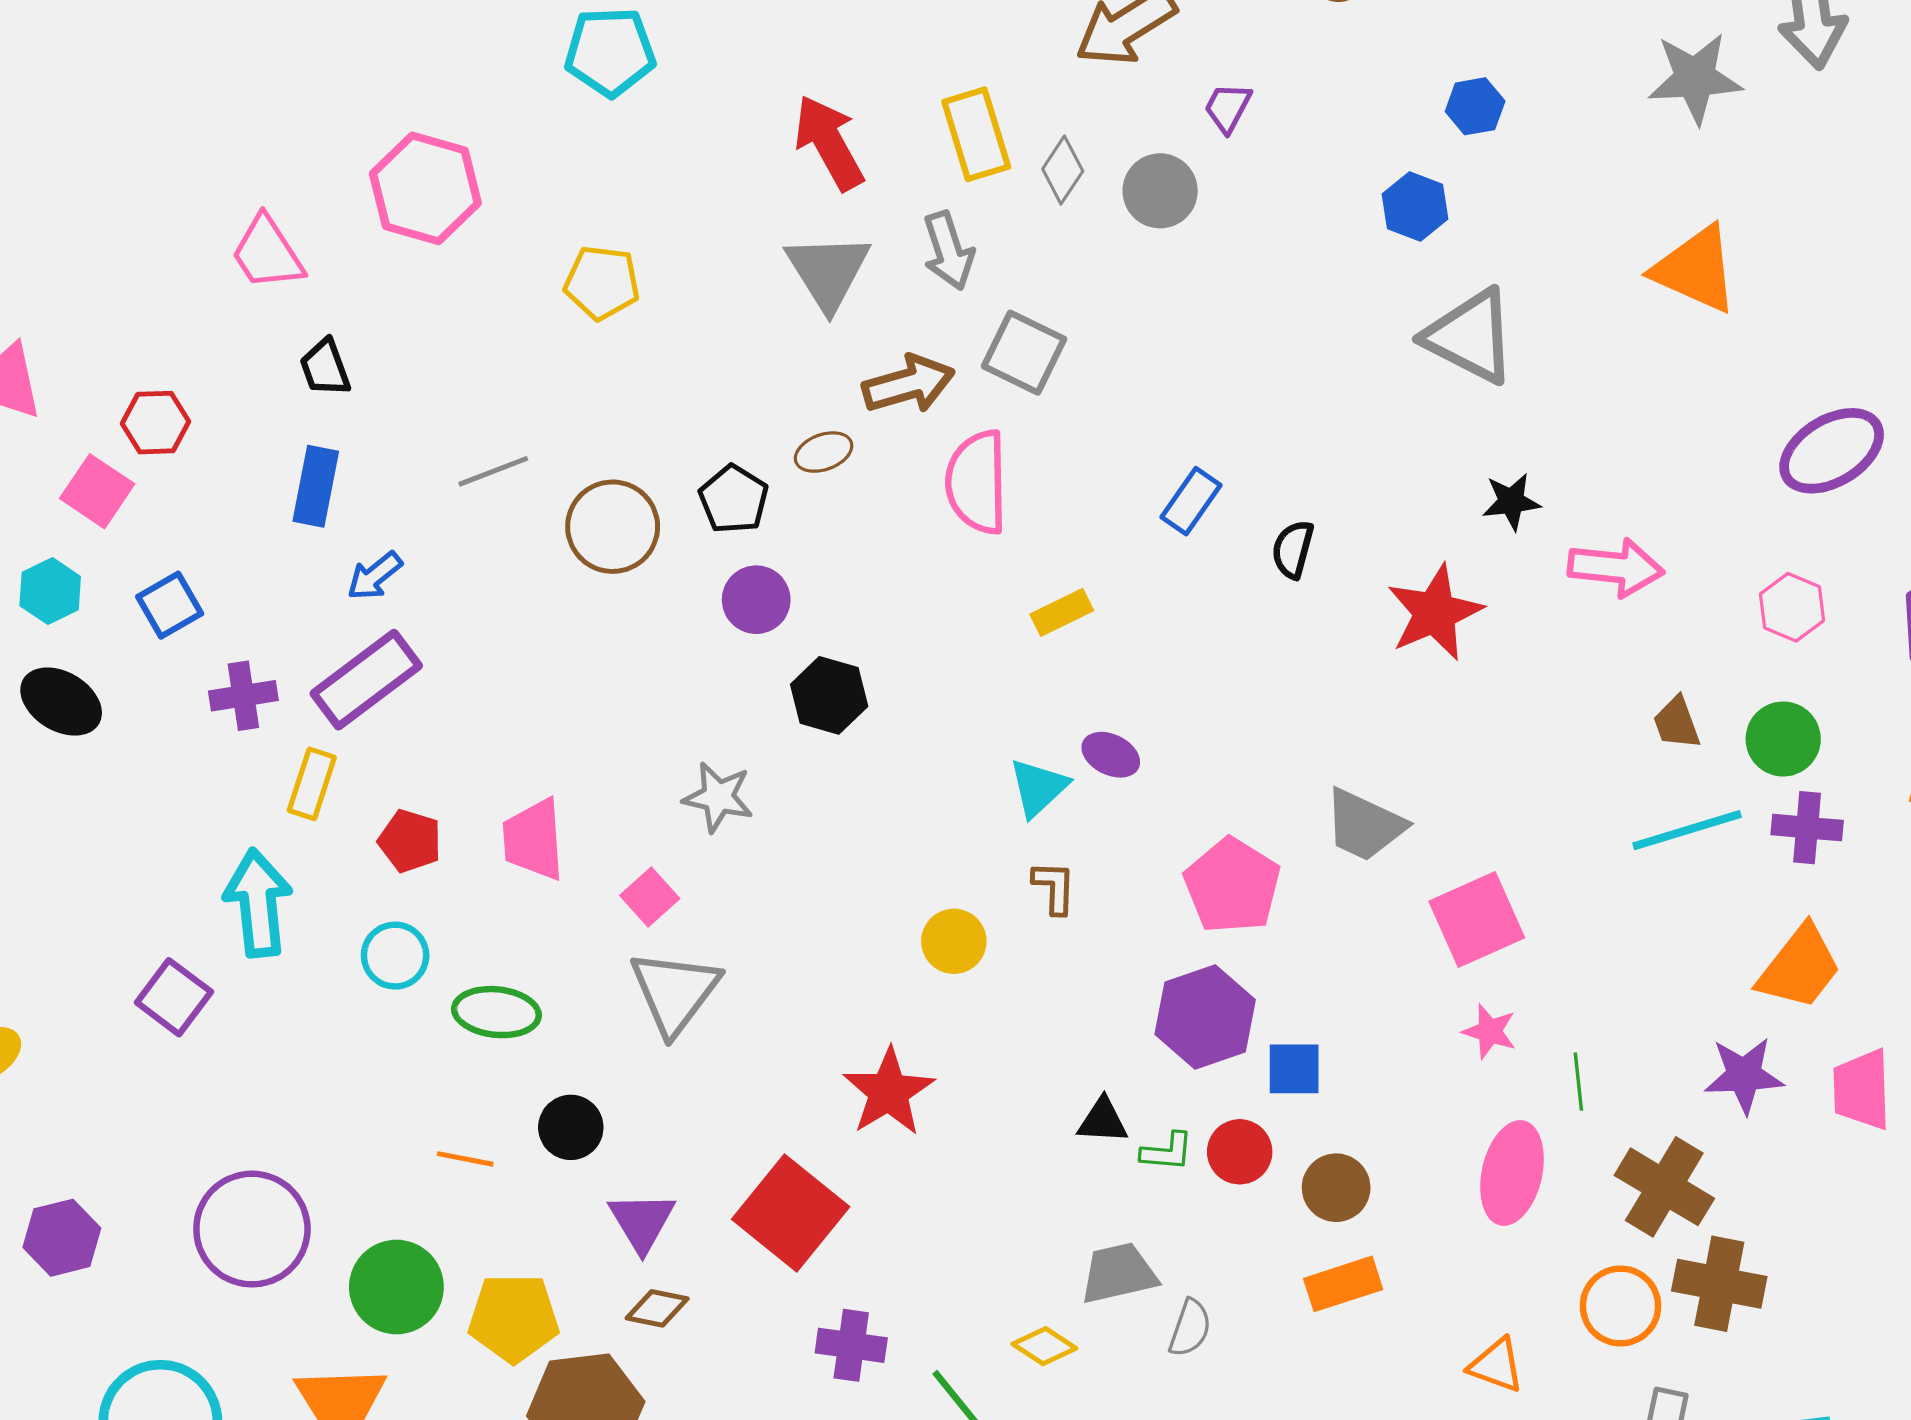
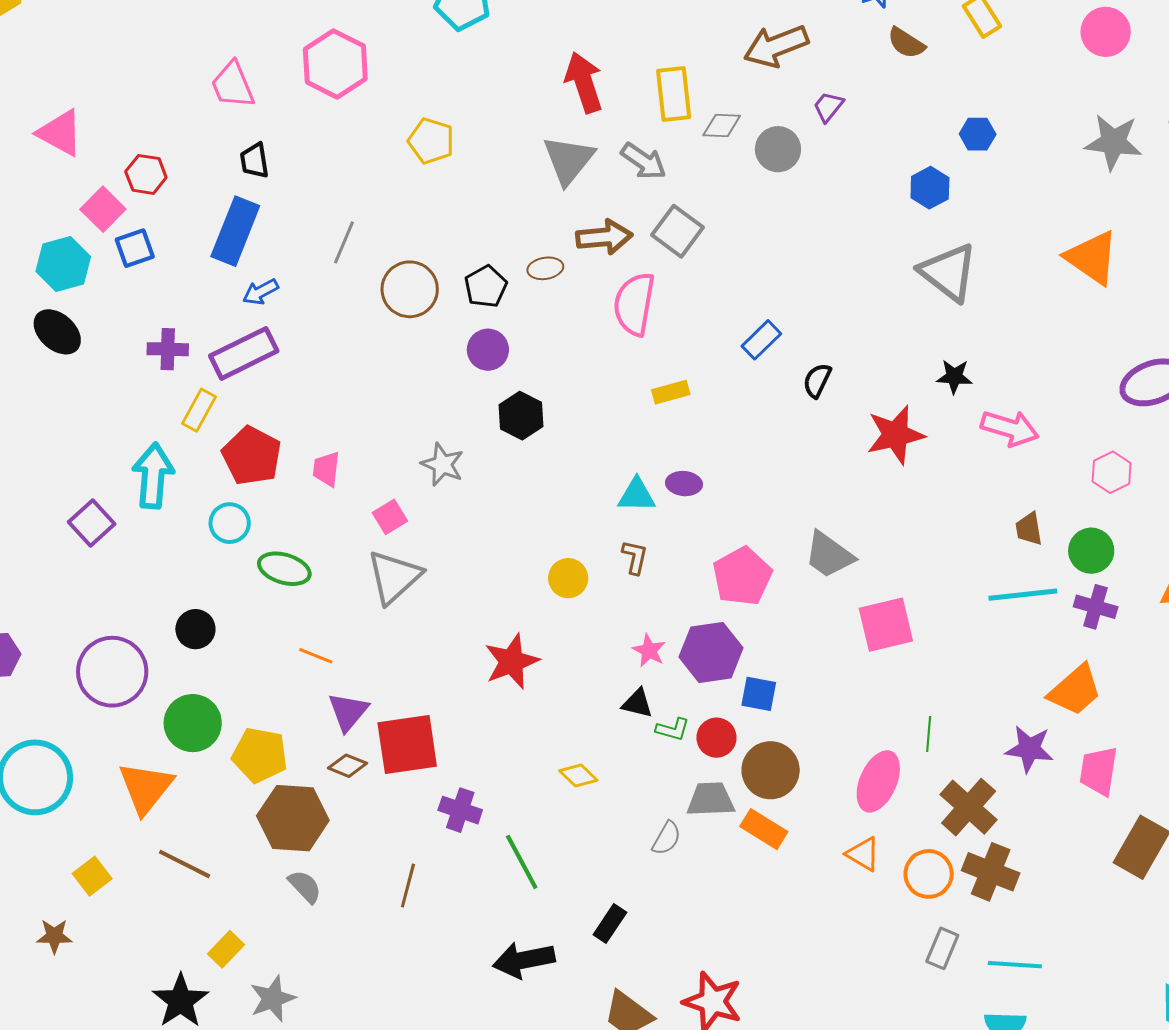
gray diamond: (1063, 170) -> (722, 125), turned 48
gray arrow: (948, 251) -> (644, 161), turned -48
gray line: (493, 471) -> (344, 242), turned -57
blue rectangle: (316, 486) -> (235, 231), size x1.4
cyan hexagon: (50, 591) -> (63, 264), size x1.4
blue square: (170, 605) -> (135, 248), moved
purple ellipse: (1111, 755) -> (684, 484), turned -32
cyan triangle: (1038, 788) -> (637, 495), turned 33
pink trapezoid: (533, 840) -> (326, 469), size x0.7
red pentagon: (410, 841) -> (252, 456), size x1.5
pink star: (1490, 1031) -> (649, 651), moved
black circle: (571, 1127) -> (195, 629), moved
orange line: (465, 1159) -> (316, 656), moved
brown circle: (1336, 1188) -> (771, 770), size x1.4
red square: (791, 1213) -> (407, 744), moved, turned 32
gray trapezoid: (1119, 1273) -> (711, 799), moved
orange rectangle: (1343, 1284) -> (764, 829), turned 39
yellow diamond: (1044, 1346) -> (578, 776), moved
orange triangle: (1496, 1365) -> (863, 854), moved

